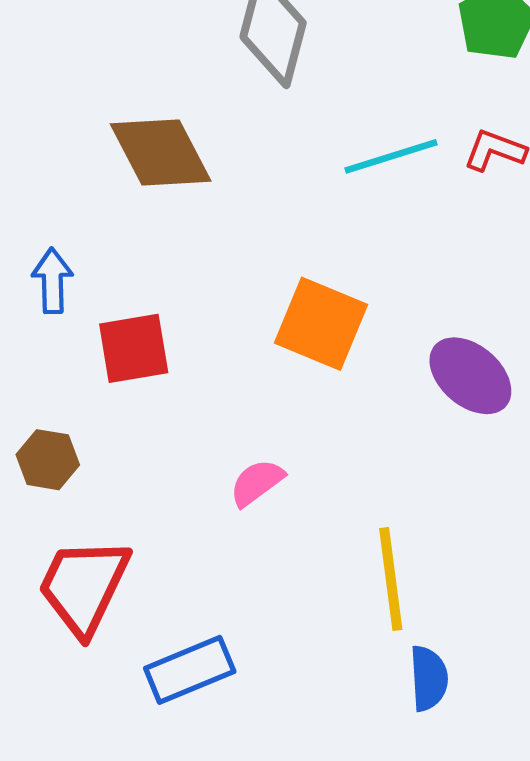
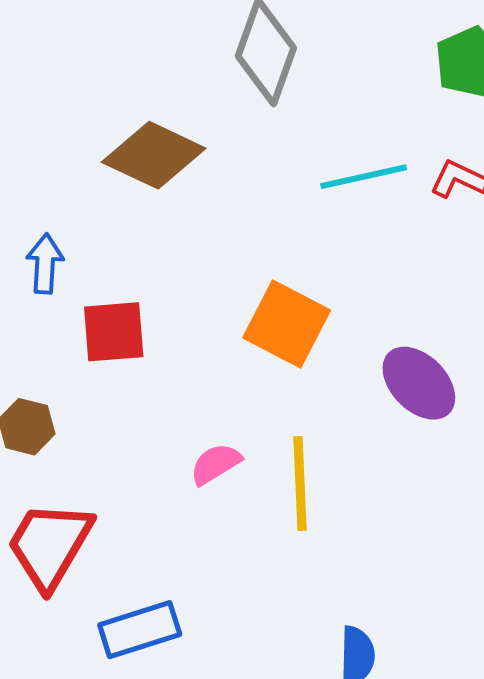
brown diamond: (161, 153) -> (154, 155), turned -42
yellow line: (391, 579) -> (300, 483), moved

